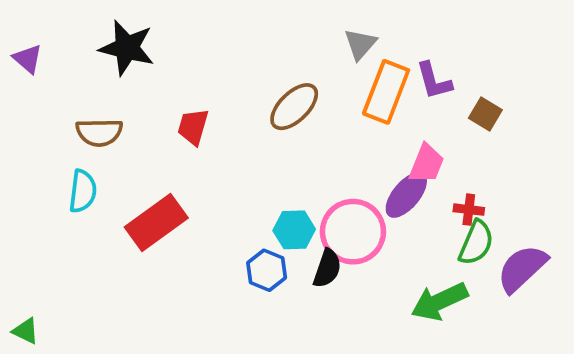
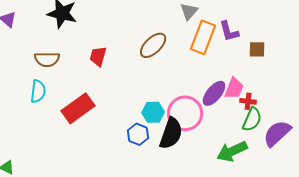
brown square: (485, 114) -> (257, 49), turned -30
pink trapezoid: (427, 164) -> (234, 88), moved
black semicircle: (327, 268) -> (171, 133), size x1.5

